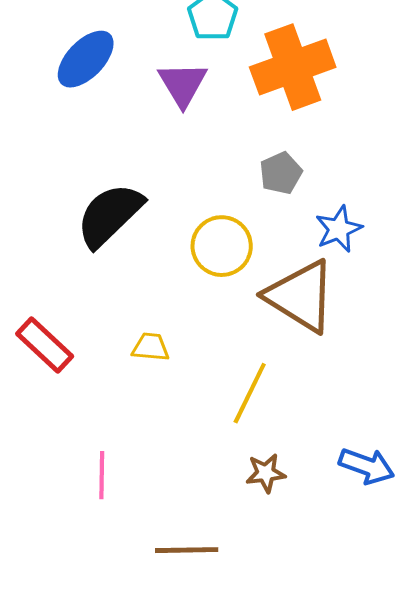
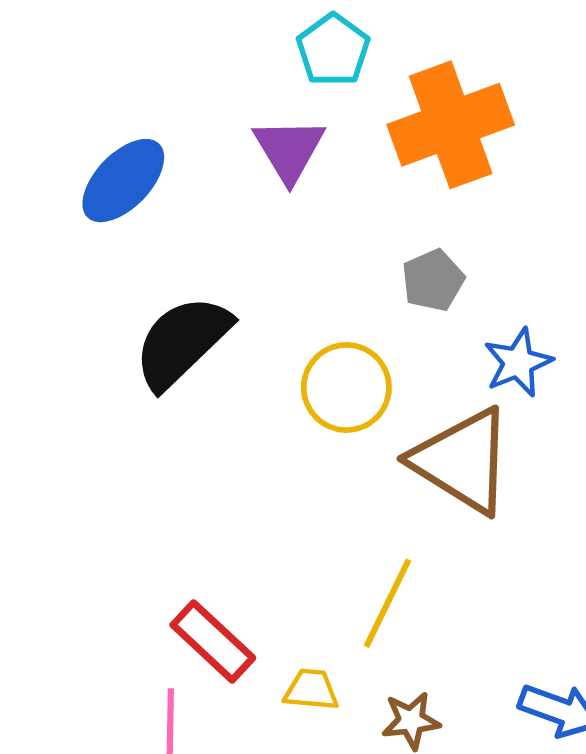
blue ellipse: (86, 59) -> (123, 181), moved
red rectangle: (45, 345) -> (213, 641), moved
yellow trapezoid: (151, 347) -> (311, 690), moved

